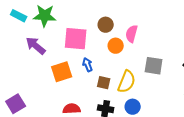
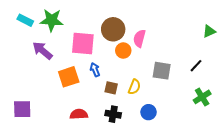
brown circle: (106, 25) -> (113, 29), size x1.5
yellow semicircle: (127, 82) -> (134, 87), size x0.7
purple square: (16, 104) -> (22, 109), turned 30
blue circle: (133, 107) -> (149, 112), moved

